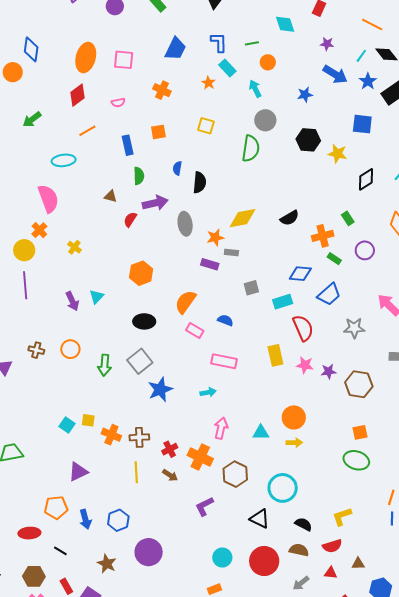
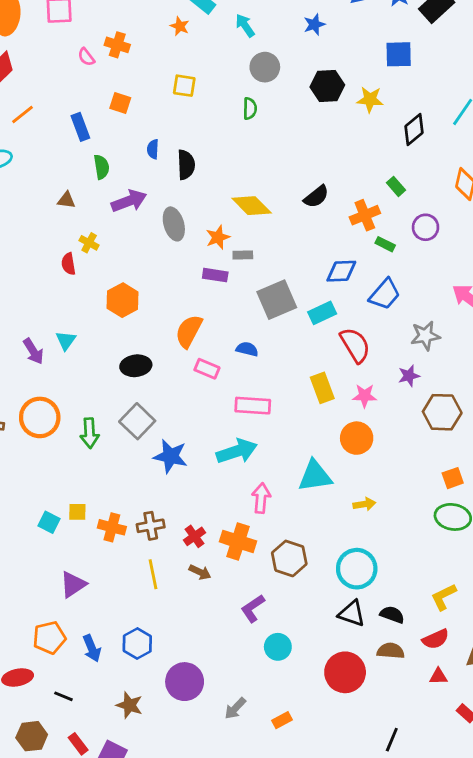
pink semicircle: (118, 103) -> (86, 57), moved, turned 72
orange square: (158, 132) -> (120, 103), turned 35
green semicircle: (251, 148) -> (250, 109), size x0.6
yellow diamond: (242, 218) -> (252, 206), turned 64
red semicircle: (130, 219) -> (68, 264), moved, turned -35
yellow cross: (74, 247) -> (89, 243), moved
gray square: (251, 288) -> (277, 300), size x1.8
orange circle: (70, 349) -> (40, 417), size x1.5
purple star: (329, 371) -> (409, 376), moved
blue star: (160, 390) -> (170, 456), turned -30
cyan arrow: (208, 392) -> (237, 451), size x1.8
orange circle: (294, 417) -> (357, 438), moved
cyan triangle: (261, 433) -> (315, 476), moved, size x1.5
black triangle: (260, 519) -> (352, 613), moved
cyan circle: (222, 557) -> (278, 647), moved
gray arrow: (301, 583) -> (235, 708), moved

